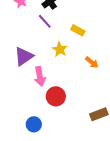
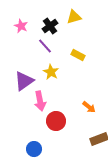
yellow star: (60, 49) -> (51, 72), moved
orange arrow: (92, 62) -> (89, 107), moved

